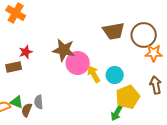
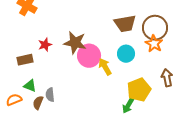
red star: (26, 52) -> (45, 45), moved
orange star: (154, 53) -> (154, 44), moved, turned 30
cyan circle: (115, 75) -> (126, 54), moved
green triangle: (17, 102) -> (30, 86), moved

